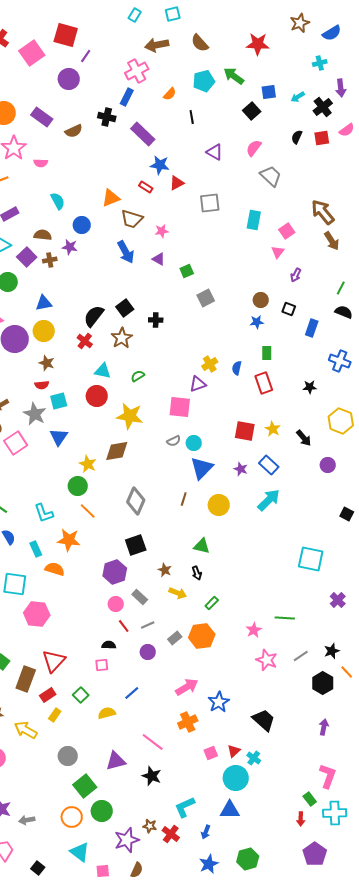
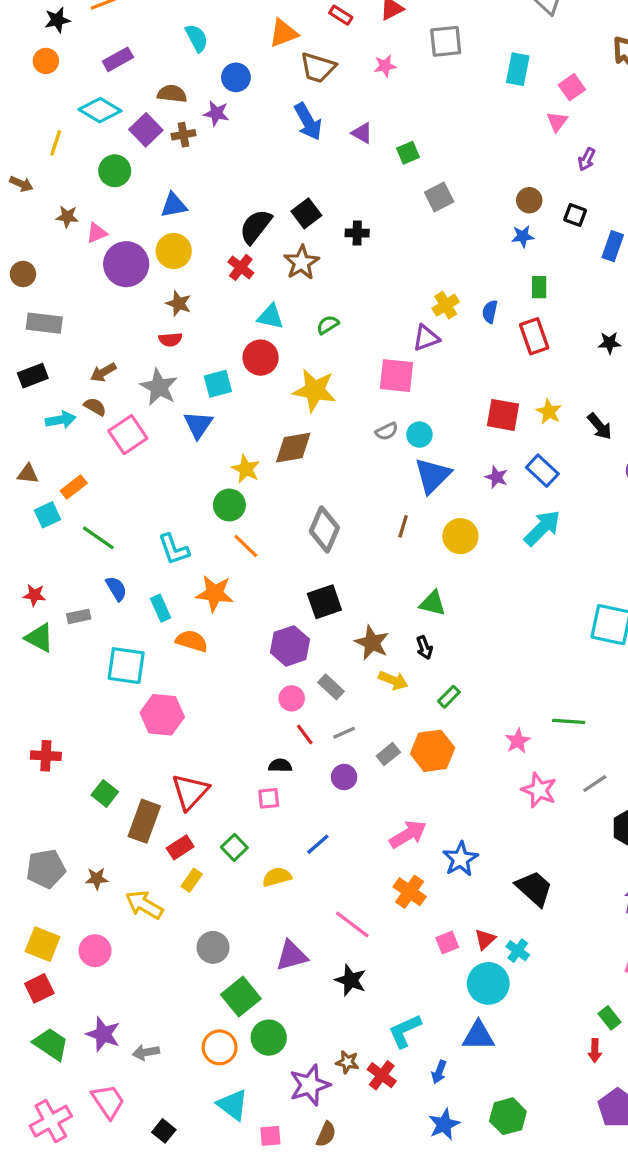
pink star: (162, 231) -> (385, 66), moved
cyan square: (59, 401) -> (218, 384), moved
brown star: (165, 570) -> (372, 643), size x1.5
orange cross: (188, 722) -> (410, 892), turned -30

